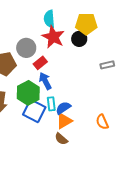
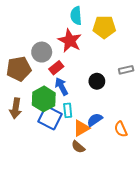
cyan semicircle: (49, 19) -> (76, 16), moved
black circle: (79, 39) -> (97, 81), moved
blue semicircle: (63, 108) -> (95, 120), moved

